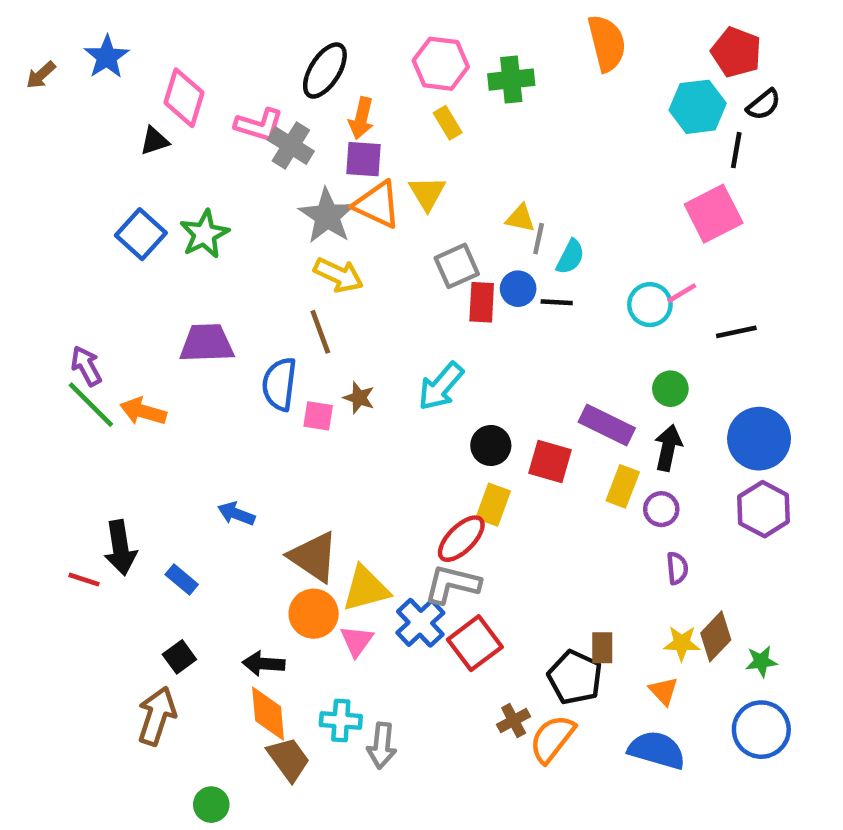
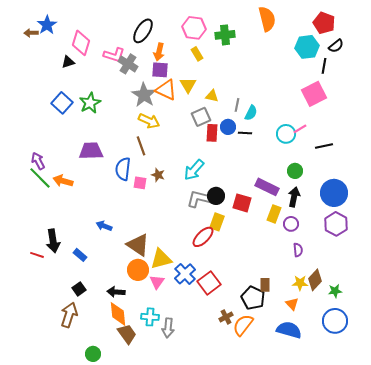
brown arrow: (41, 75) -> (31, 33), moved, turned 40
yellow triangle: (520, 218) -> (212, 96), moved
gray L-shape: (452, 584) -> (199, 199), moved

